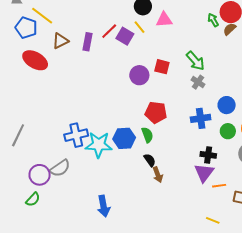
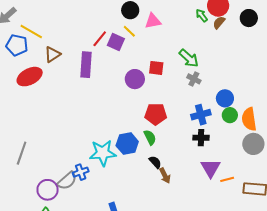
purple rectangle: (87, 42) -> (86, 65), moved, size x1.4
red ellipse: (35, 60) -> (30, 77), turned -50
green circle: (228, 131) -> (230, 115), moved
blue cross: (76, 135) -> (81, 172), moved, size x0.7
black cross: (208, 155) -> (201, 138), moved

